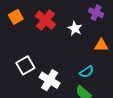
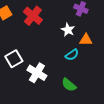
white star: (75, 28) -> (68, 30), moved
cyan semicircle: (87, 72) -> (72, 55), moved

